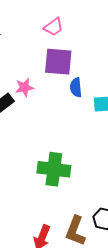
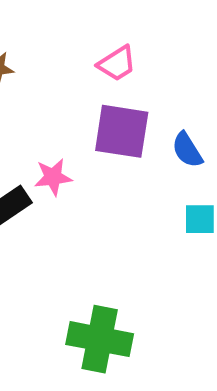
blue semicircle: (76, 87) -> (187, 150), moved, turned -30

